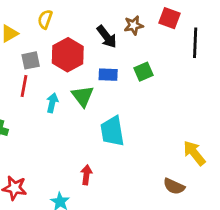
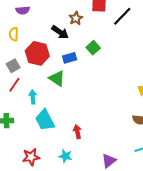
black line: (195, 43) -> (122, 16), turned 60
red line: (24, 86) -> (14, 85), turned 42
cyan arrow: (52, 103) -> (33, 97), moved
cyan trapezoid: (112, 131) -> (45, 120), moved

